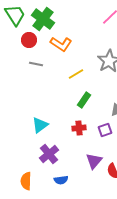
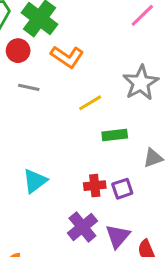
green rectangle: (84, 100) -> (115, 135), moved, turned 49
purple square: (105, 130) -> (122, 189), moved
purple cross: (49, 154) -> (82, 227), moved

